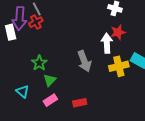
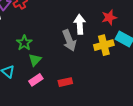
red star: (118, 32) -> (109, 17), moved
white arrow: (107, 43) -> (80, 24), moved

